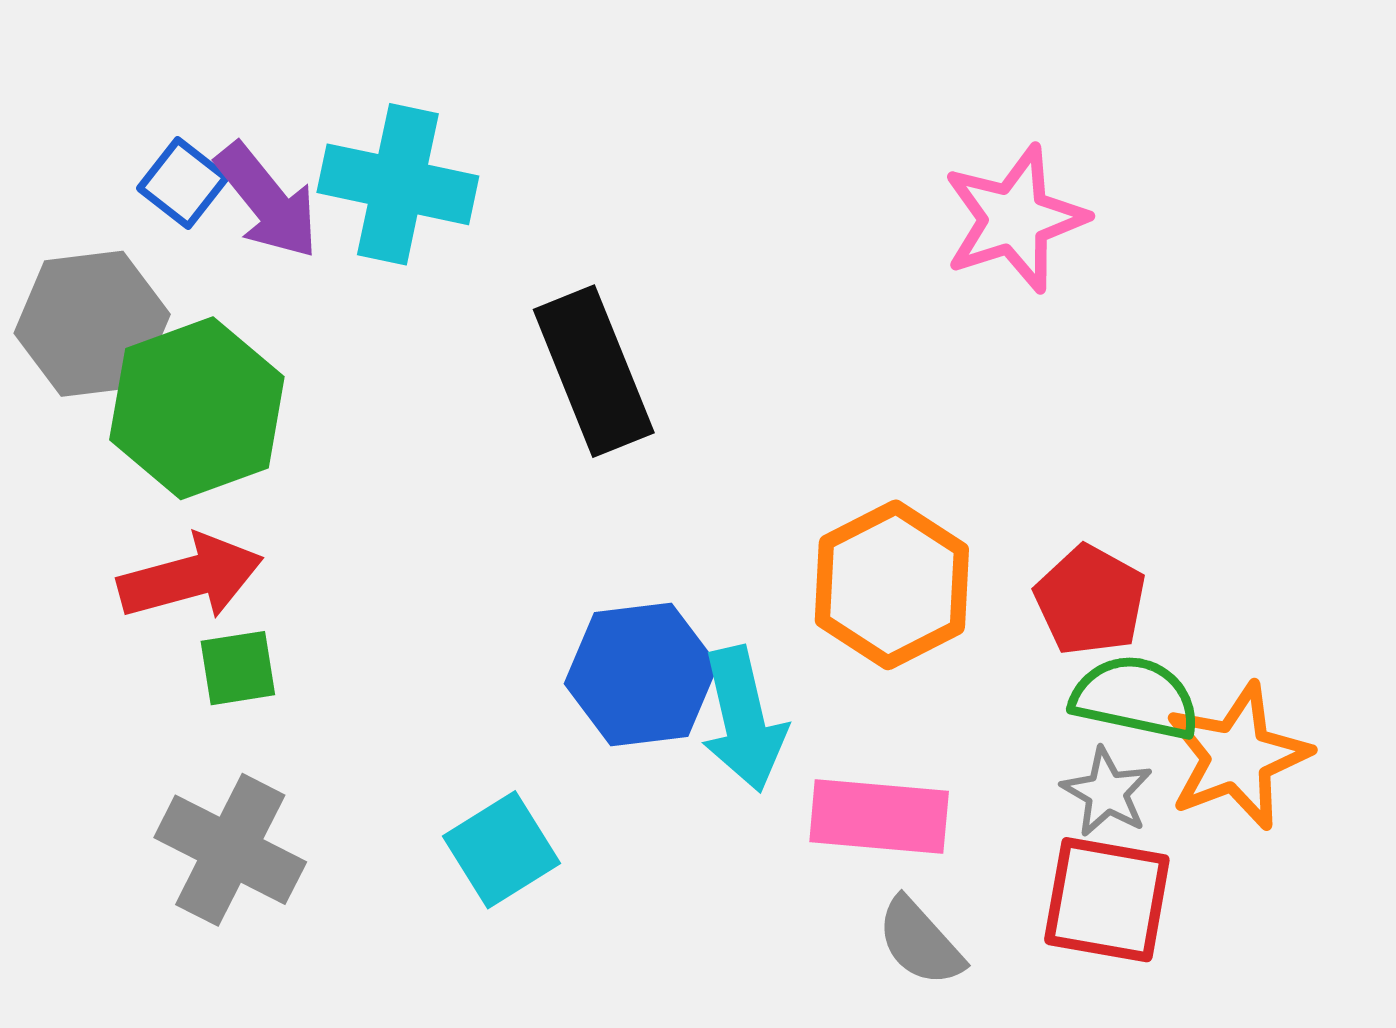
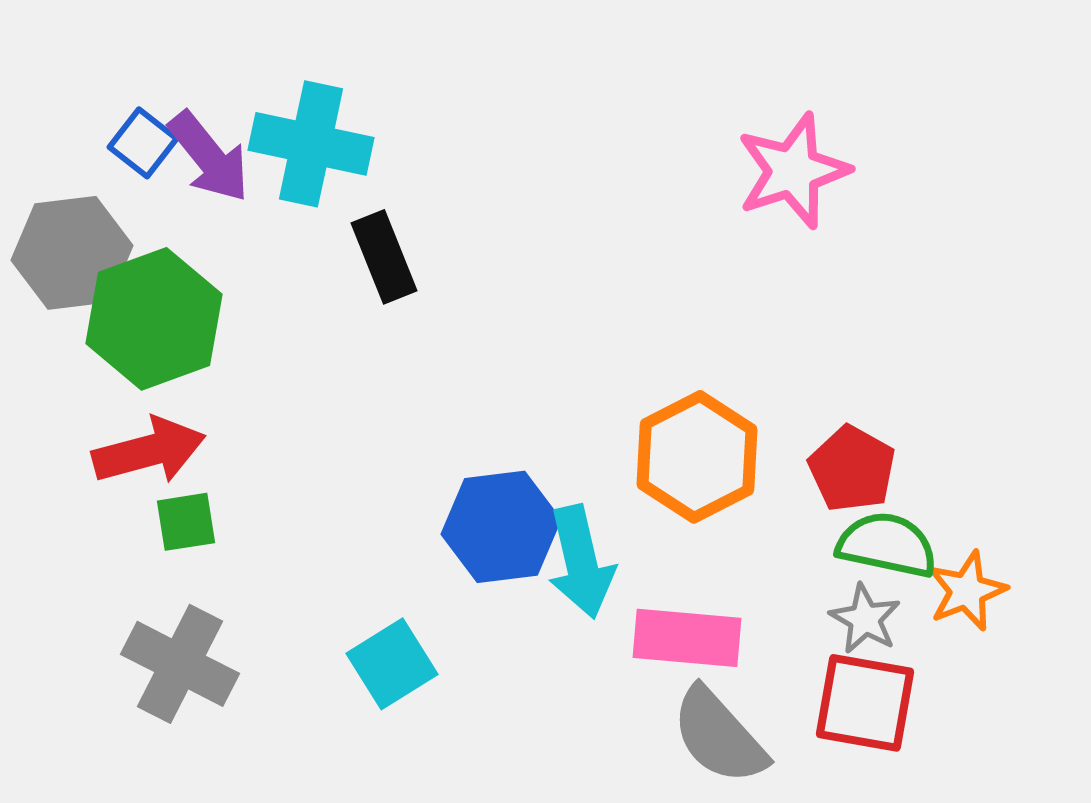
black rectangle: (594, 371) -> (384, 257), moved, size x0.7
orange star: (1237, 756) -> (967, 591), size x0.7
gray semicircle: (920, 942) -> (719, 736), size x1.4

